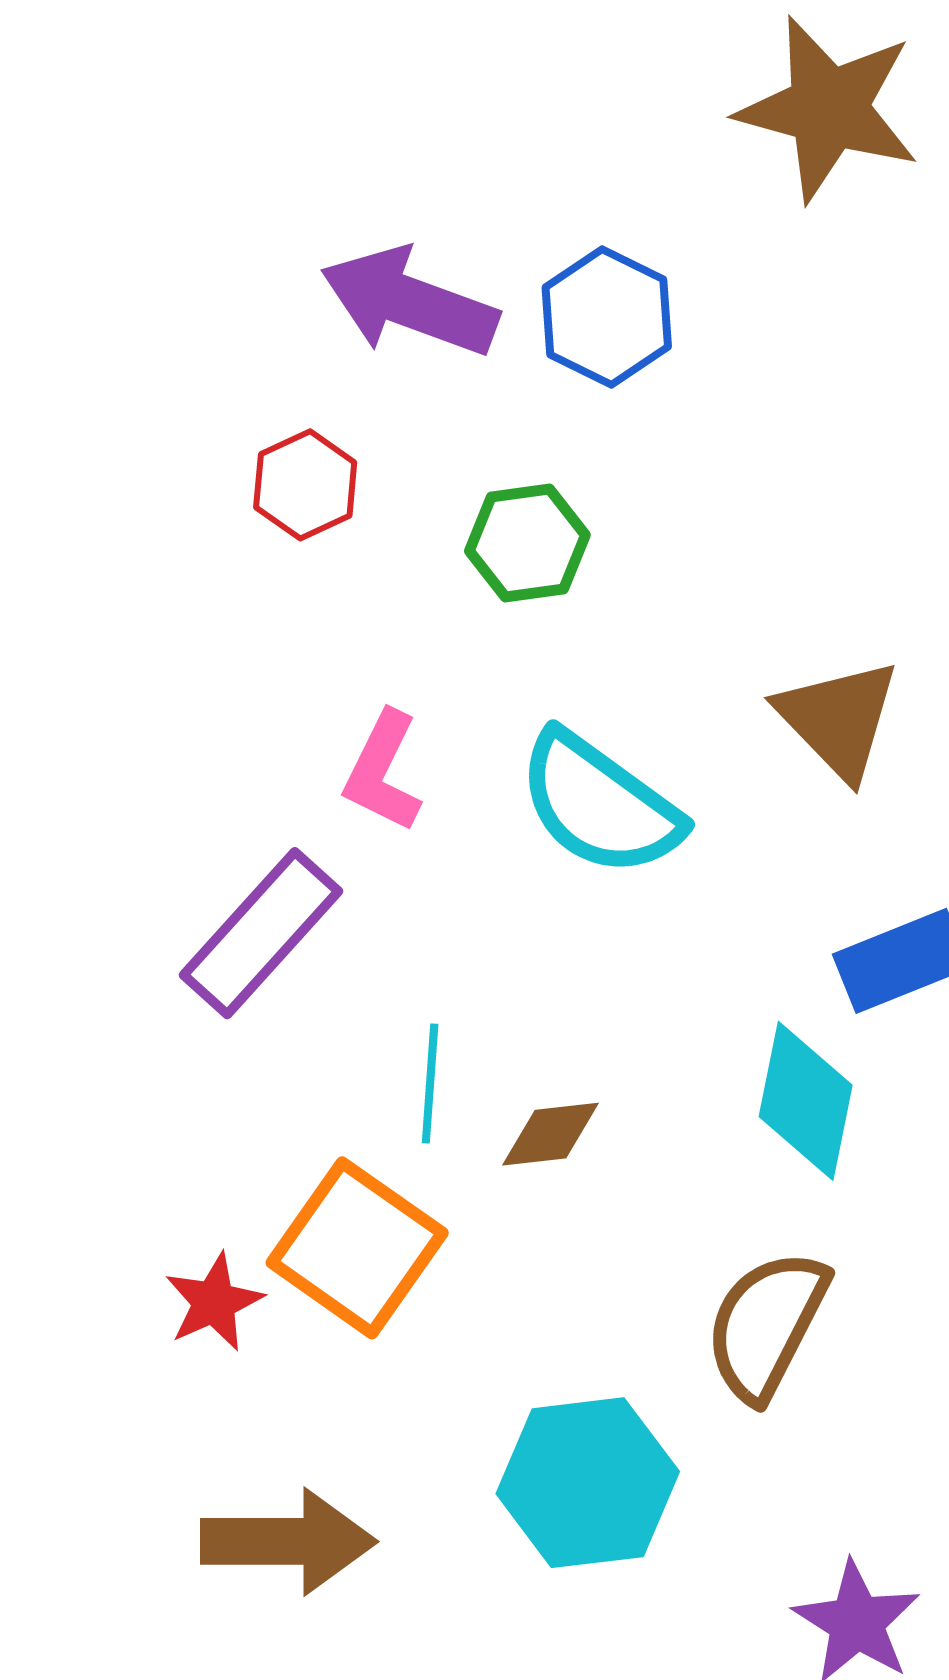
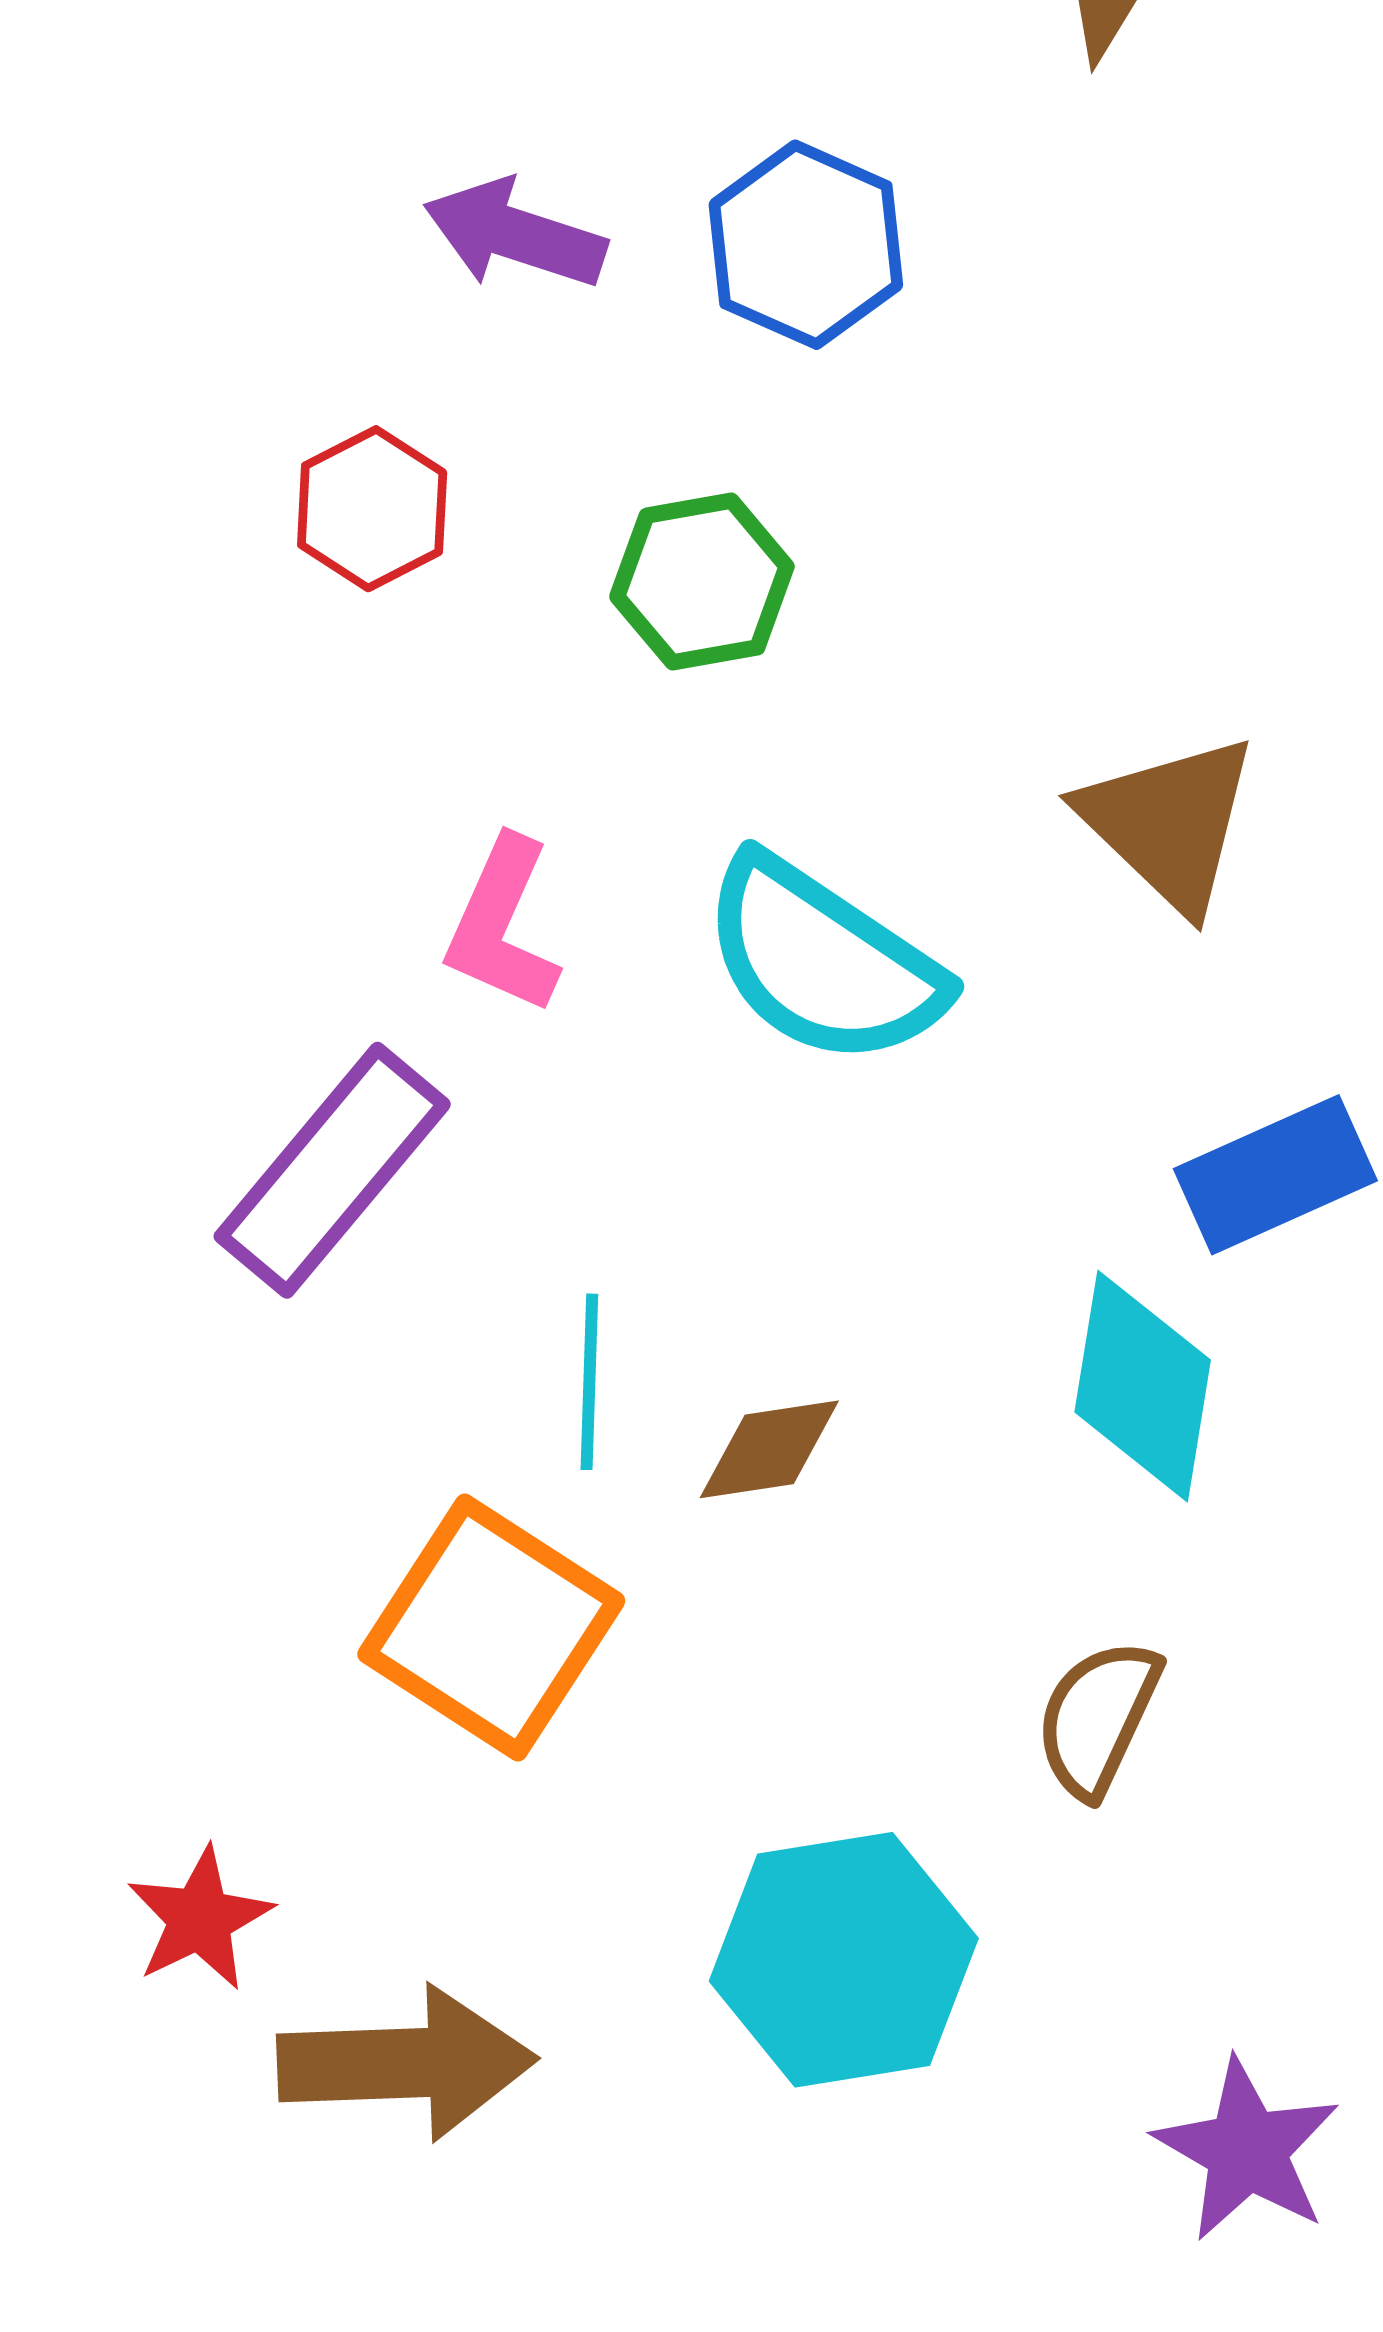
purple arrow: (409, 302) -> (515, 234), size x0.7
red star: (214, 1302) -> (200, 1919), moved
brown semicircle: (766, 1325) -> (1098, 1718), size x0.7

